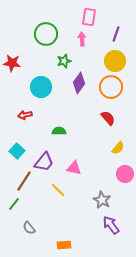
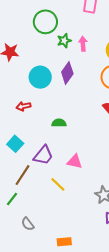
pink arrow: (82, 39) -> (83, 44), moved
green star: (64, 61) -> (64, 41), moved
purple diamond: (79, 83) -> (67, 73), moved

